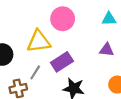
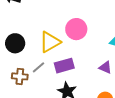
yellow triangle: (39, 41) -> (50, 42), turned -40

